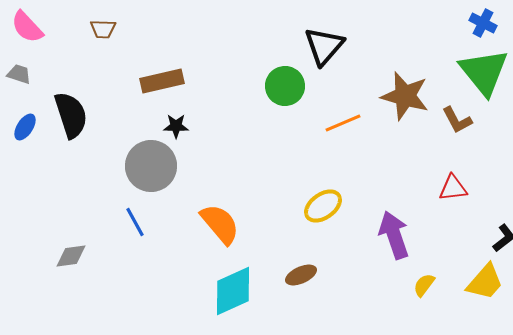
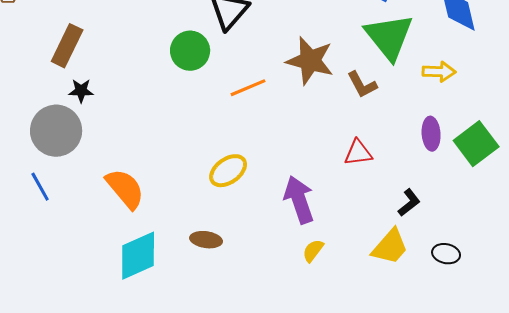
brown rectangle: (162, 81) -> (67, 46), turned -51
brown ellipse: (301, 275) -> (206, 240), turned 32
yellow semicircle: (424, 285) -> (313, 251), moved

